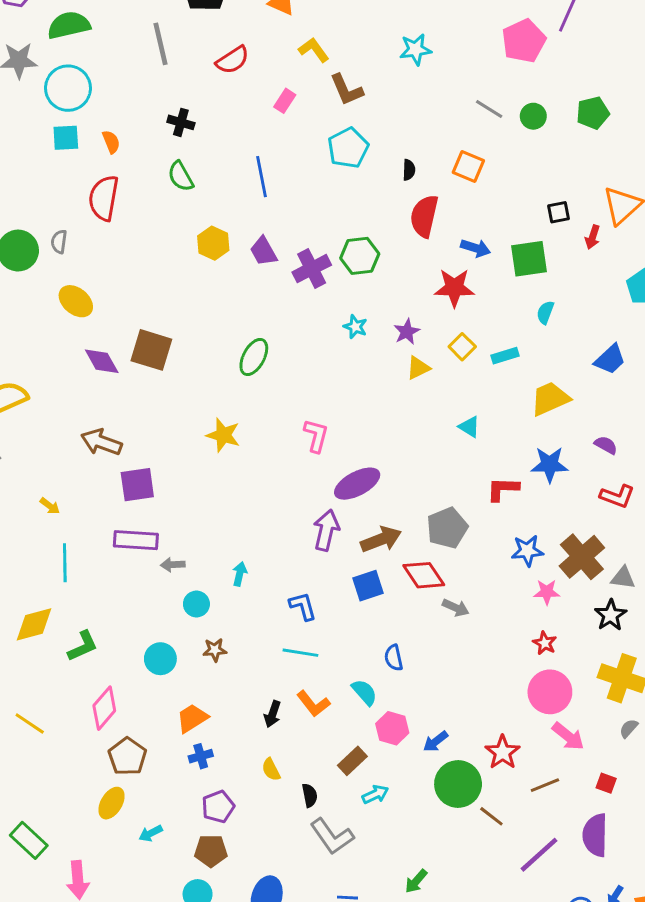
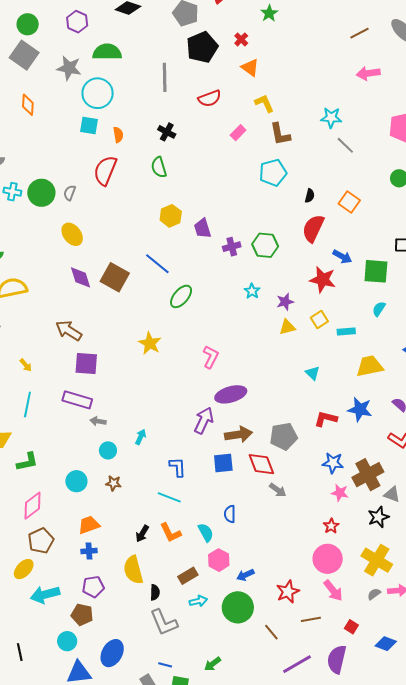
gray line: (489, 109) -> (345, 145), moved
blue line: (261, 177) -> (157, 264), moved, turned -52
purple cross: (312, 269) -> (232, 247), size x0.7
yellow semicircle: (271, 770) -> (133, 570), size x1.8
green circle: (458, 784) -> (238, 607), moved
cyan arrow: (151, 833) -> (45, 594), size x1.8

